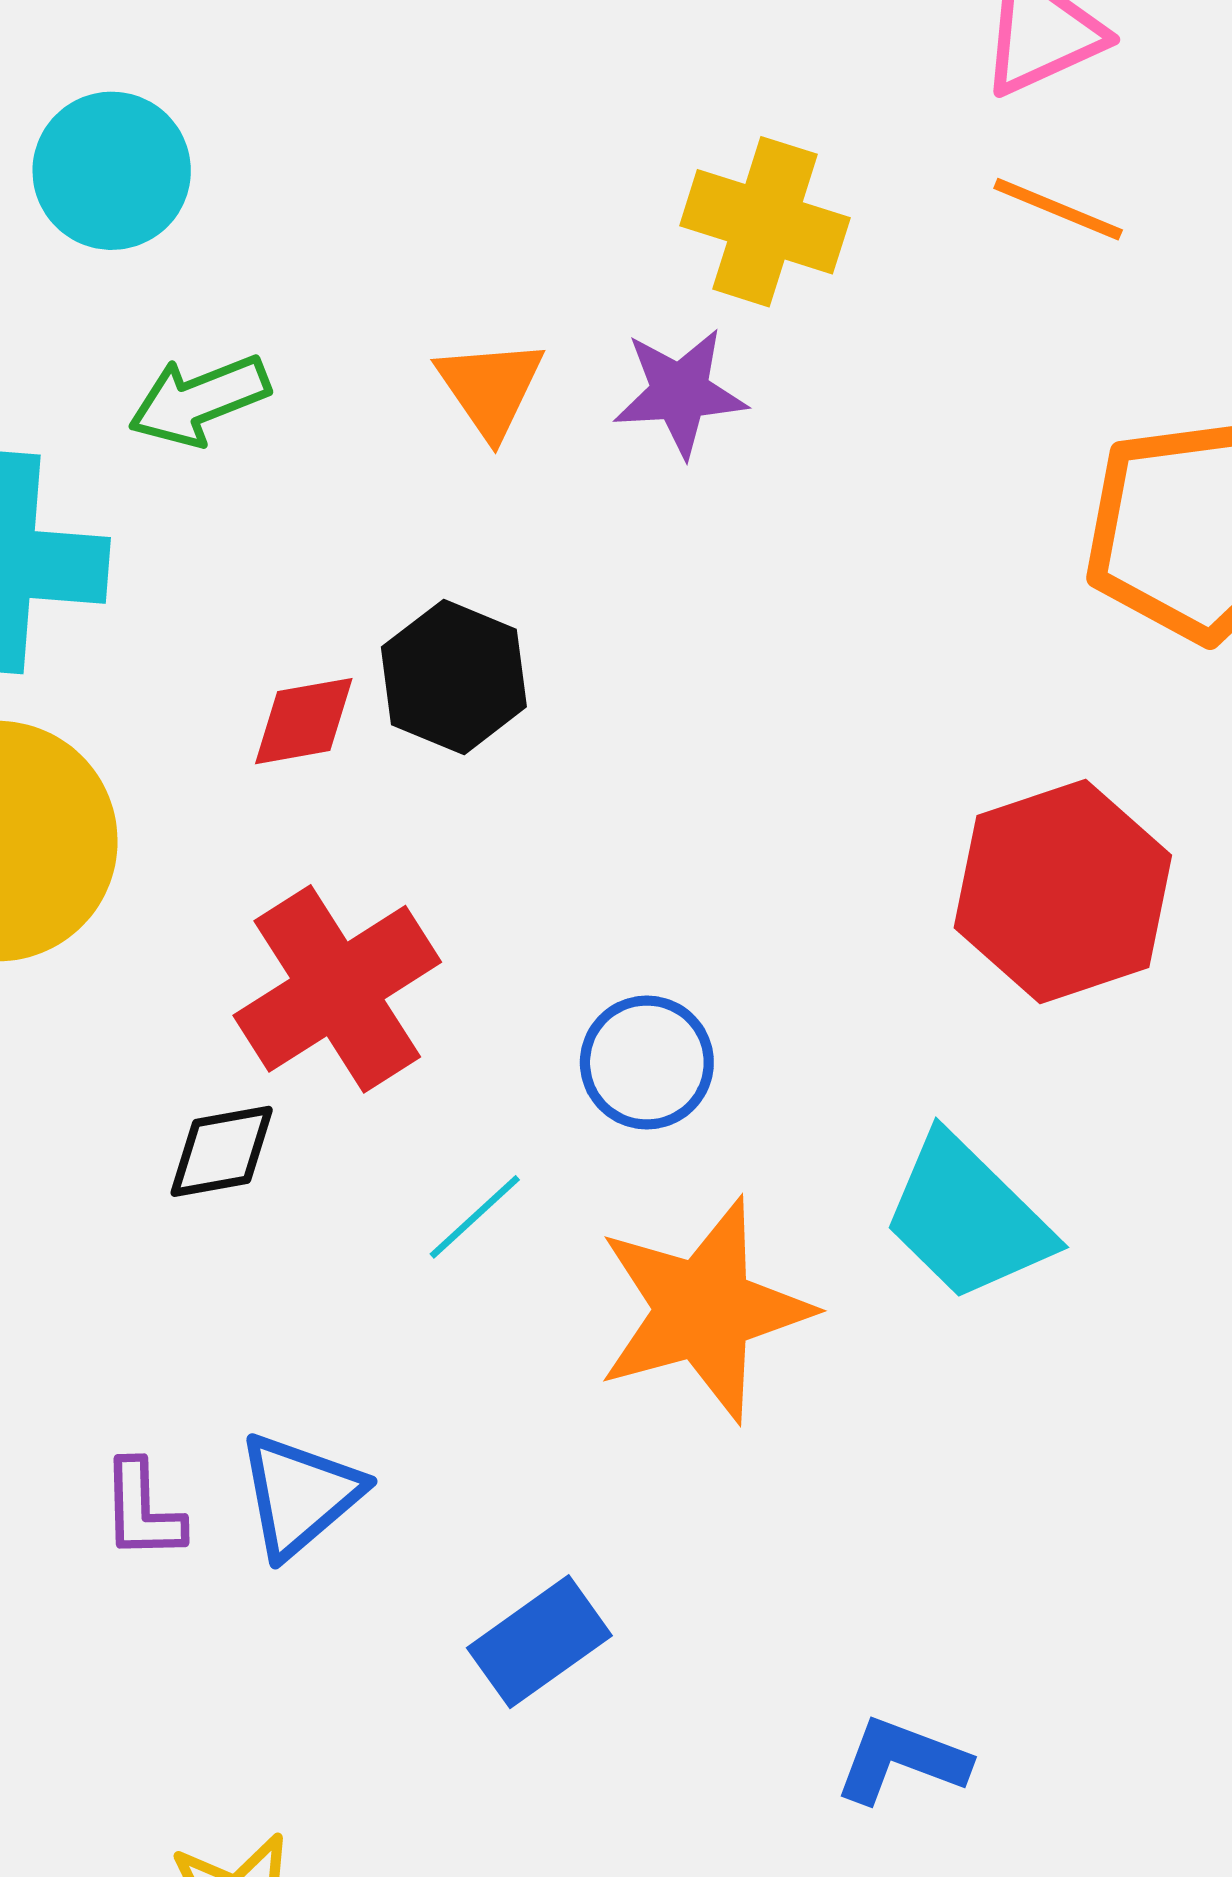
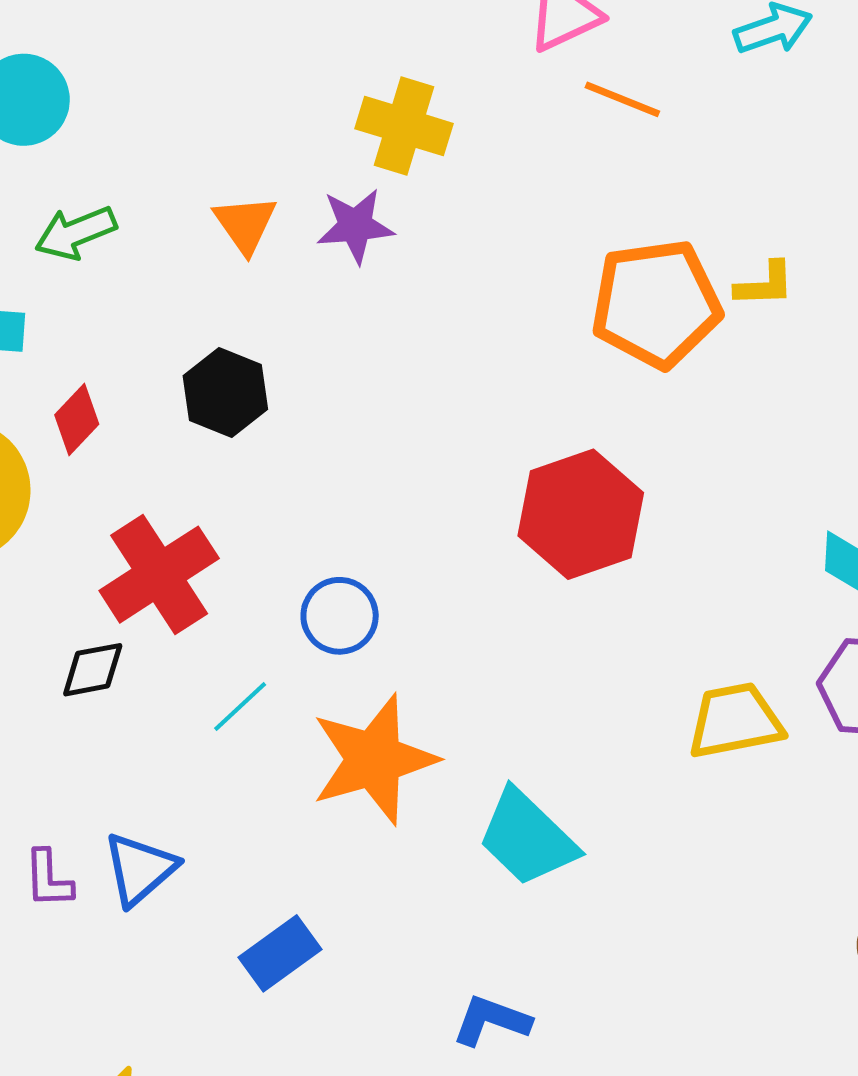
orange line: (1058, 209) -> (622, 99), moved
red diamond: (304, 721) -> (77, 419), moved, turned -36
cyan trapezoid: (967, 1218) -> (527, 838), moved

